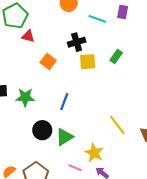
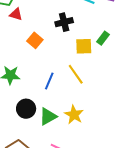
yellow square: (88, 62) -> (84, 46), moved
yellow line: (117, 125) -> (76, 74), moved
yellow star: (94, 153) -> (74, 115), moved

